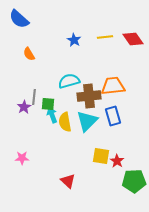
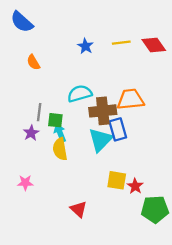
purple star: (24, 107) -> (31, 133), moved
blue rectangle: (113, 116) -> (118, 129), moved
yellow semicircle: (65, 122) -> (60, 149), moved

